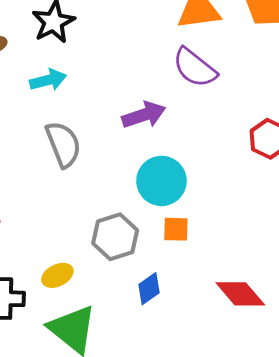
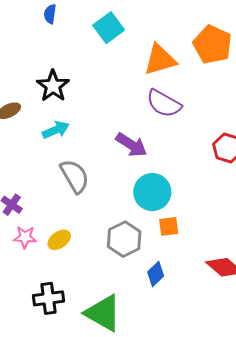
purple arrow: (144, 115) -> (131, 145), turned 60
yellow ellipse: (57, 275) -> (59, 240), moved

